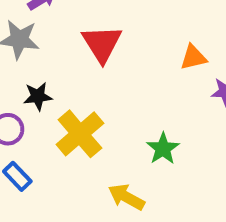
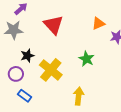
green star: (163, 148) -> (86, 59), moved
yellow arrow: (126, 197) -> (79, 96), turned 78

